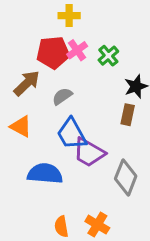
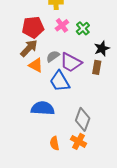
red pentagon: (53, 53) -> (33, 27), moved
orange triangle: (21, 126) -> (36, 65), moved
purple trapezoid: (89, 152) -> (71, 62), moved
gray diamond: (126, 177) -> (83, 119), moved

